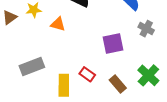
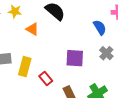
yellow rectangle: (64, 85) -> (25, 67), moved

